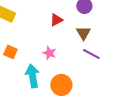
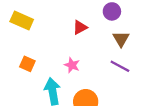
brown triangle: (83, 33) -> (121, 39), moved

